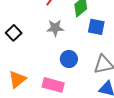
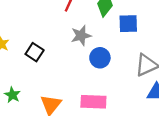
blue circle: (69, 59) -> (100, 58), moved

